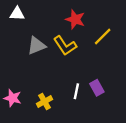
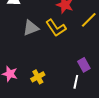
white line: (76, 91) -> (76, 82), moved

